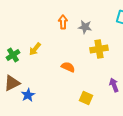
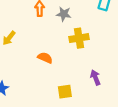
yellow square: (86, 98) -> (65, 92), turned -32

